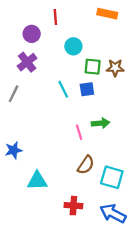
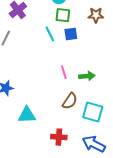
green square: (93, 67) -> (63, 15), moved
green arrow: (101, 123) -> (87, 76), moved

